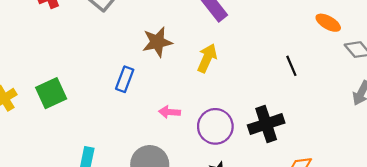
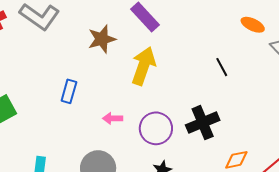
brown star: (157, 42) -> (102, 39), moved
yellow arrow: (207, 58) -> (144, 66), size x1.4

